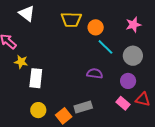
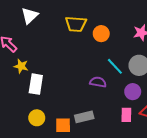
white triangle: (27, 13) -> (30, 16), turned 36
cyan line: (105, 47) -> (115, 66), moved
pink rectangle: (123, 103) -> (126, 115), turned 48
orange square: (64, 116) -> (63, 125), turned 35

